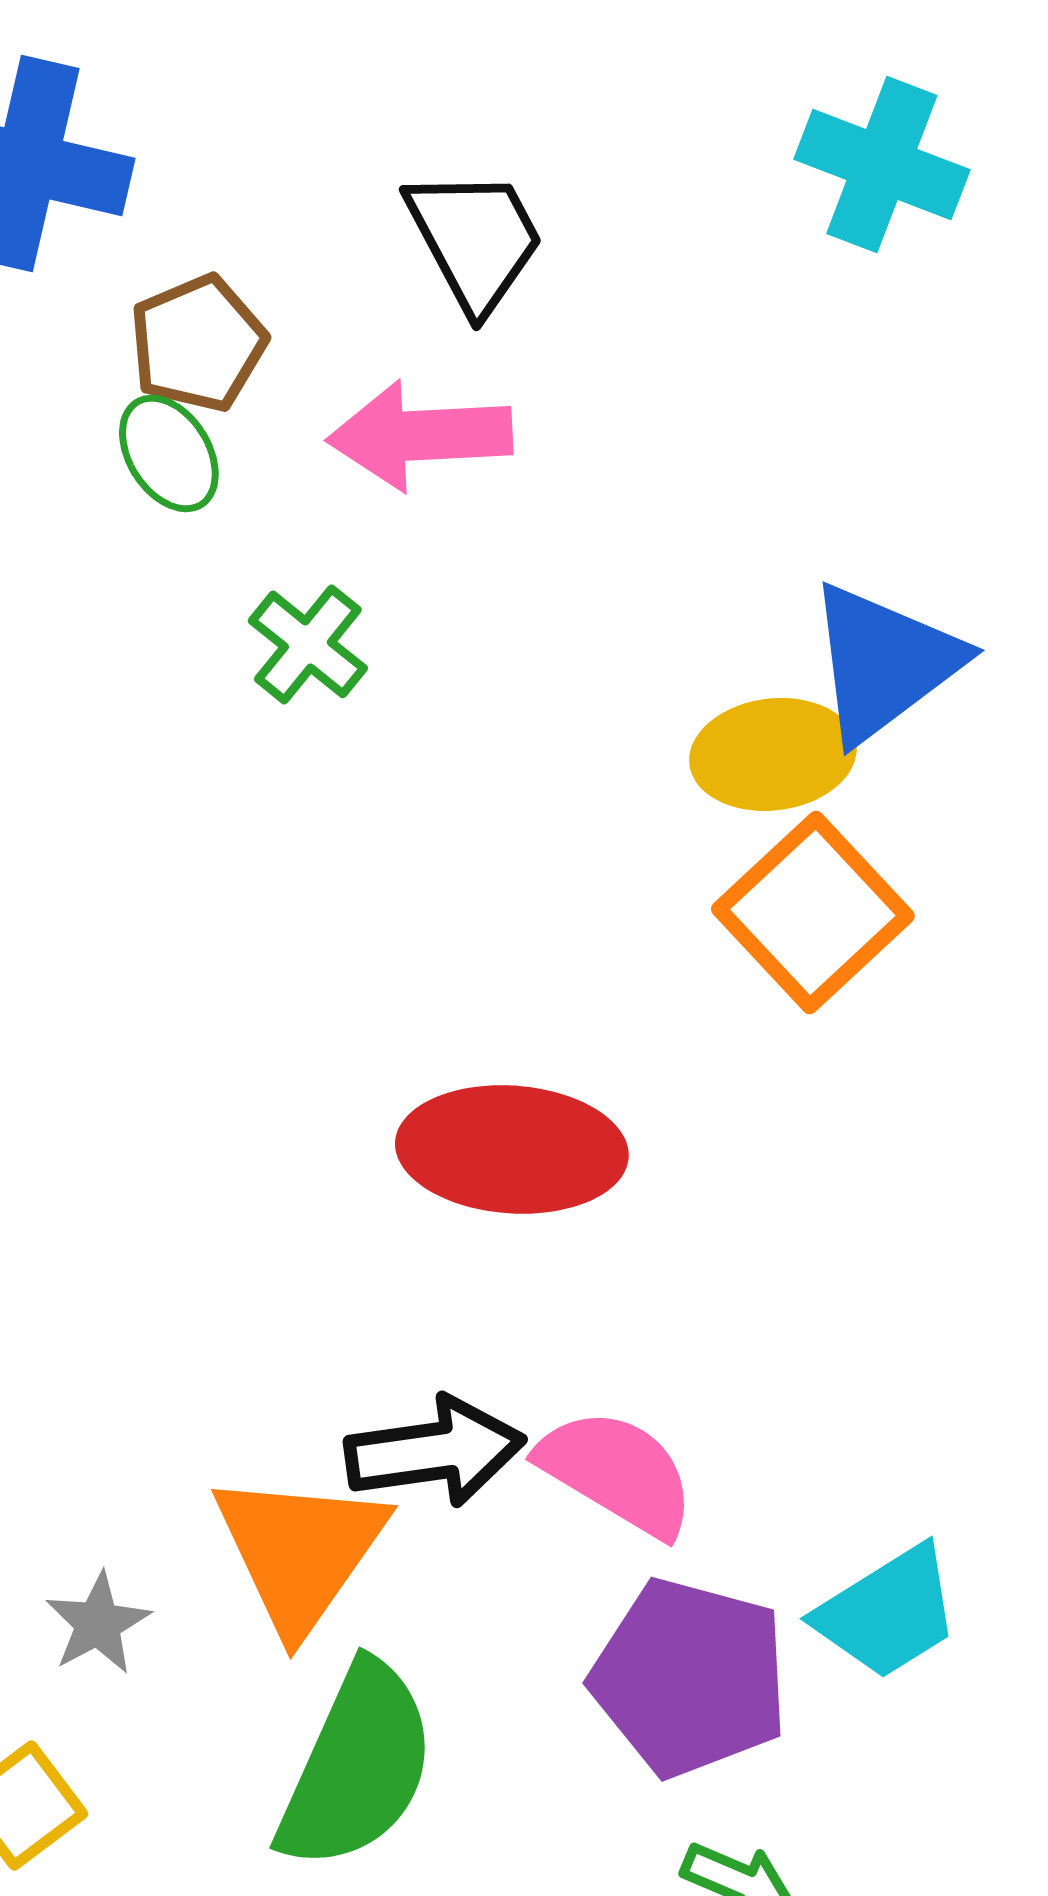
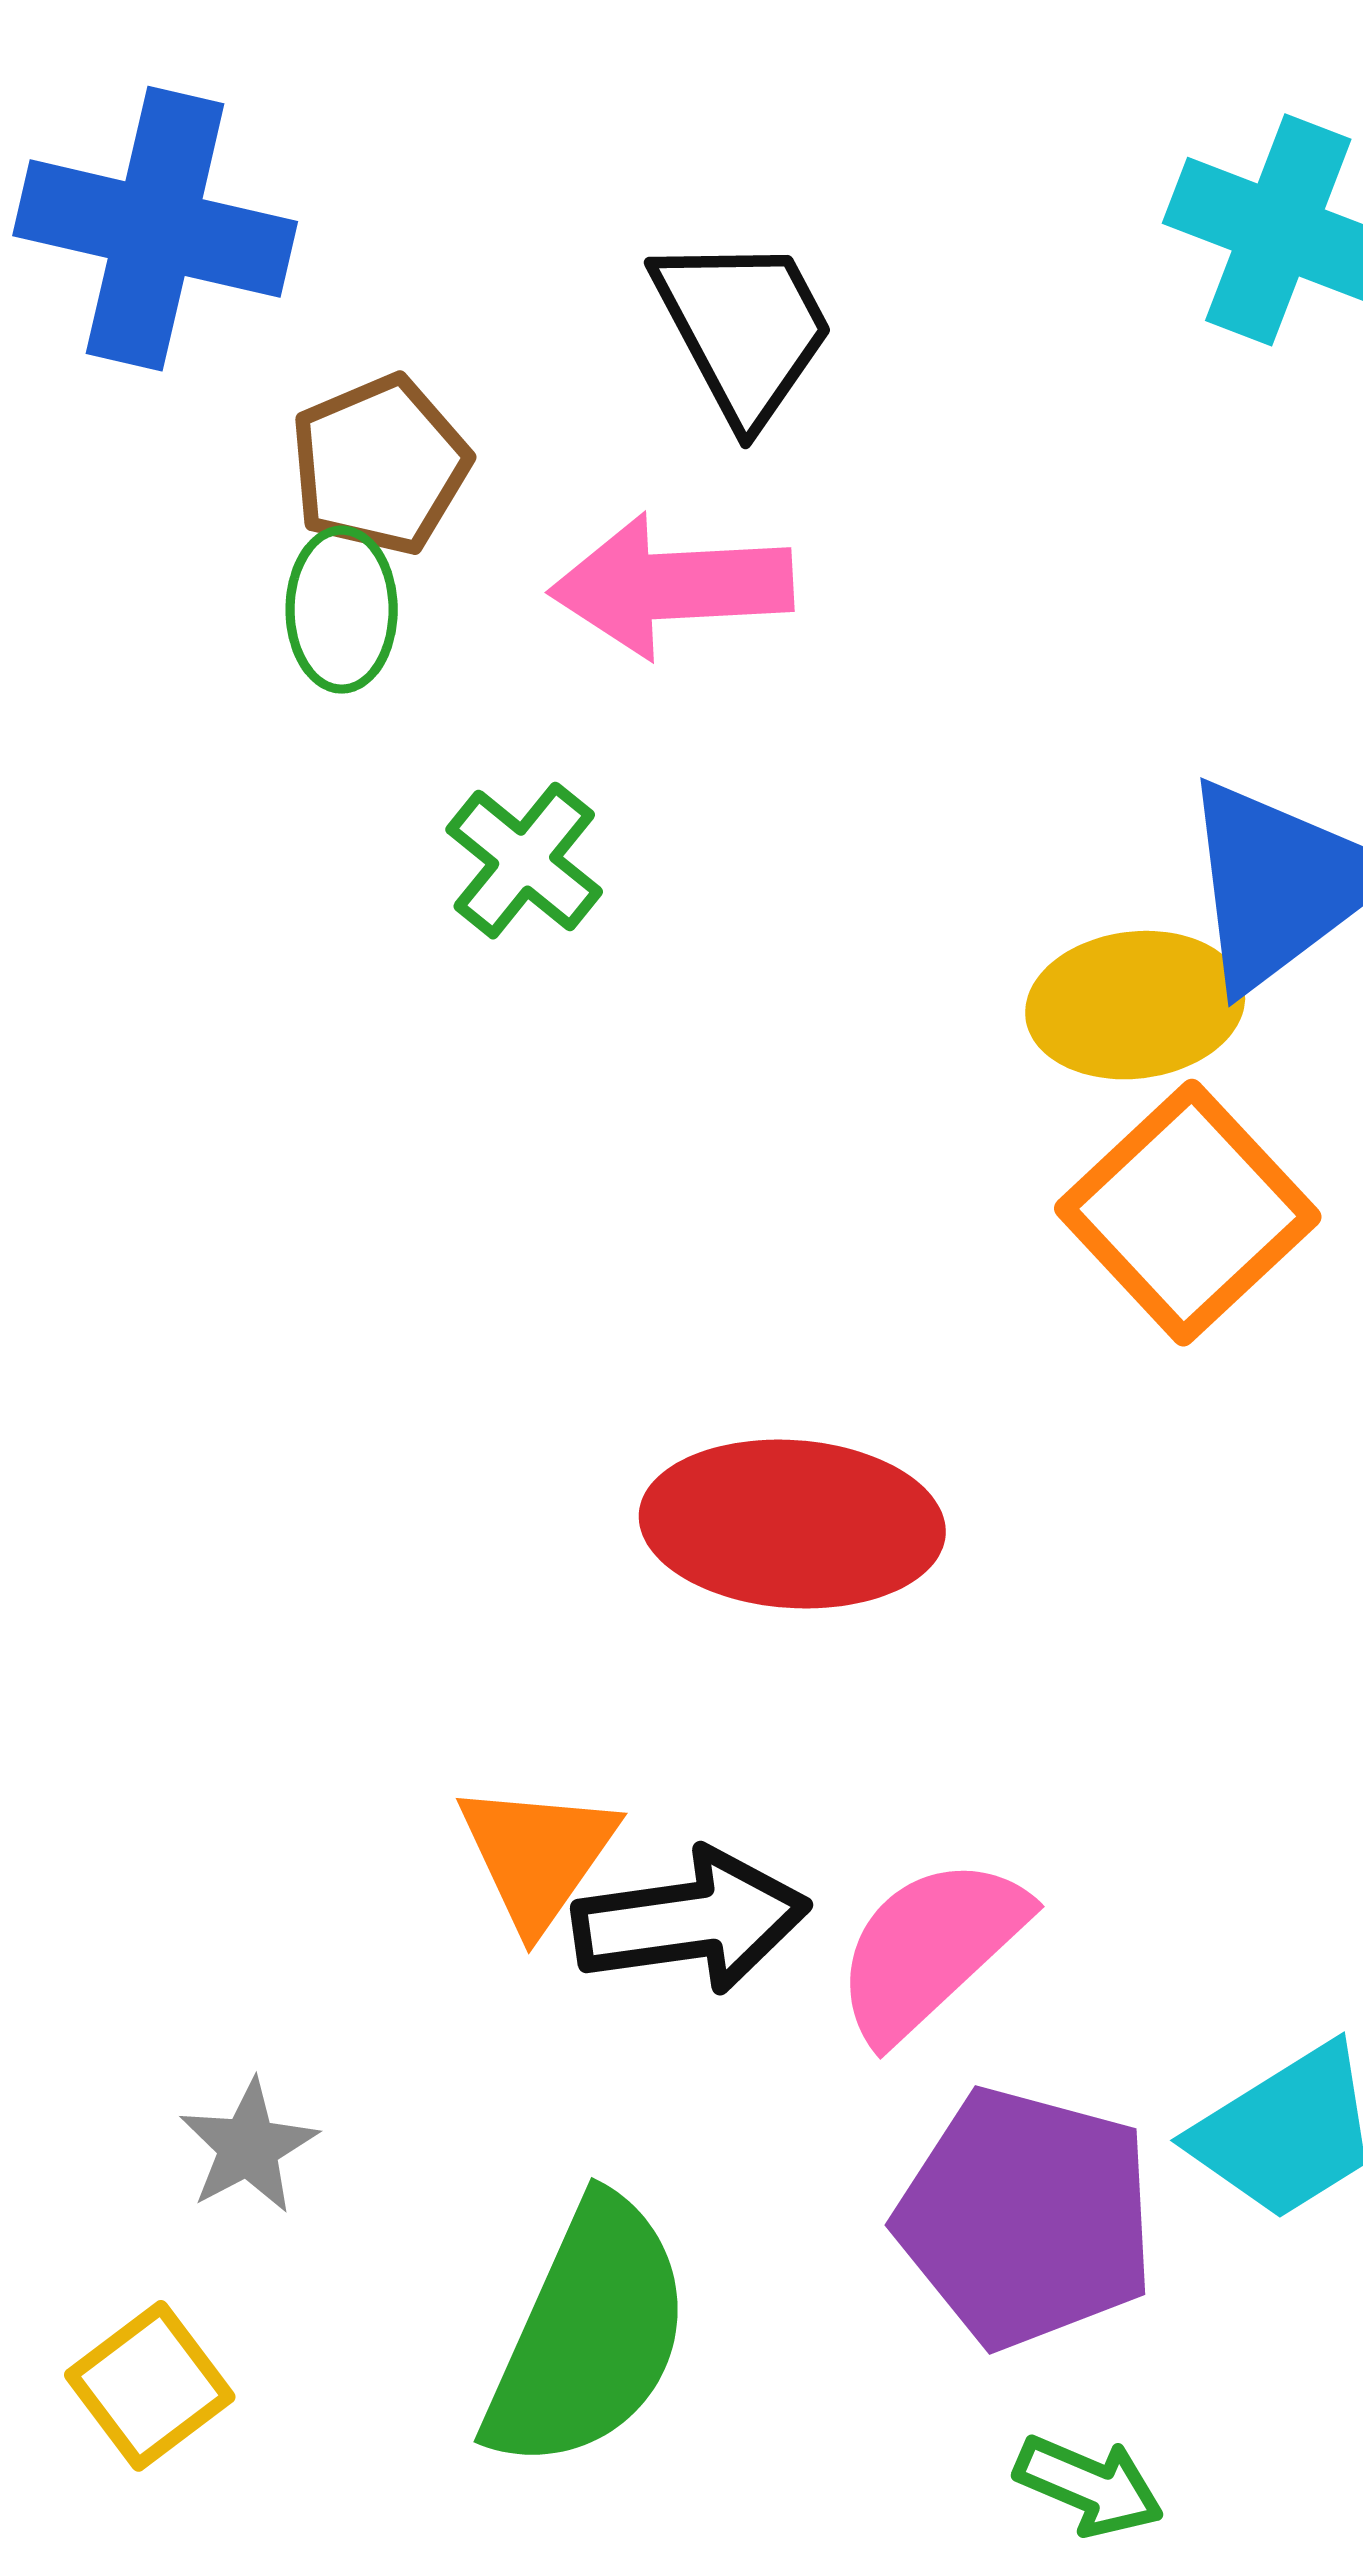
green ellipse: (169, 453) -> (342, 610), turned 32
pink semicircle: (617, 1472) -> (930, 1948), turned -74
orange triangle: (300, 1551) -> (537, 1855), moved, size x0.7

